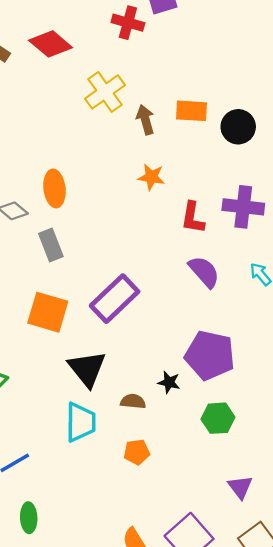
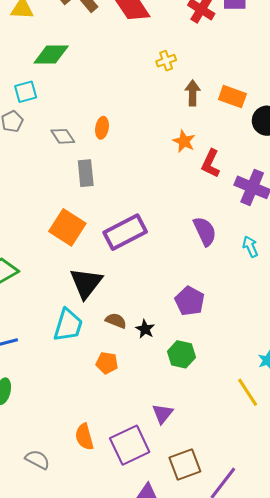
yellow cross: (105, 92) -> (166, 61), size x0.6
orange ellipse: (55, 188) -> (102, 128), size x0.7
red L-shape: (193, 218) -> (211, 163), moved
purple pentagon: (210, 355) -> (190, 301), size x0.7
black star: (169, 382) -> (145, 329), moved
purple triangle: (240, 487) -> (163, 414), moved

